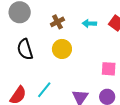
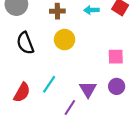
brown cross: (57, 22) -> (57, 11), turned 32

